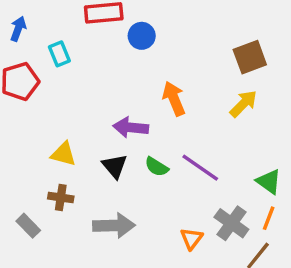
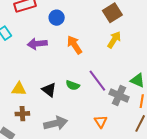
blue circle: (142, 36) -> (57, 18), moved
purple arrow: (131, 127) -> (37, 44), moved
purple line: (200, 168) -> (97, 81), turned 30
gray cross: (231, 223) -> (119, 95), moved

